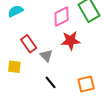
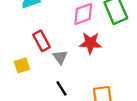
yellow square: (14, 67) -> (22, 65), turned -32

